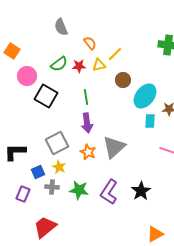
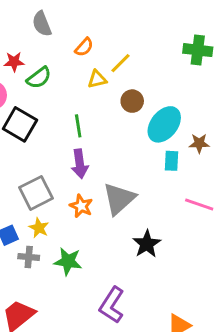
orange semicircle: (90, 43) -> (84, 47), turned 80
red star: (79, 66) -> (14, 62), moved
black star: (141, 191) -> (147, 244), moved
purple L-shape: (109, 192) -> (112, 305), moved

